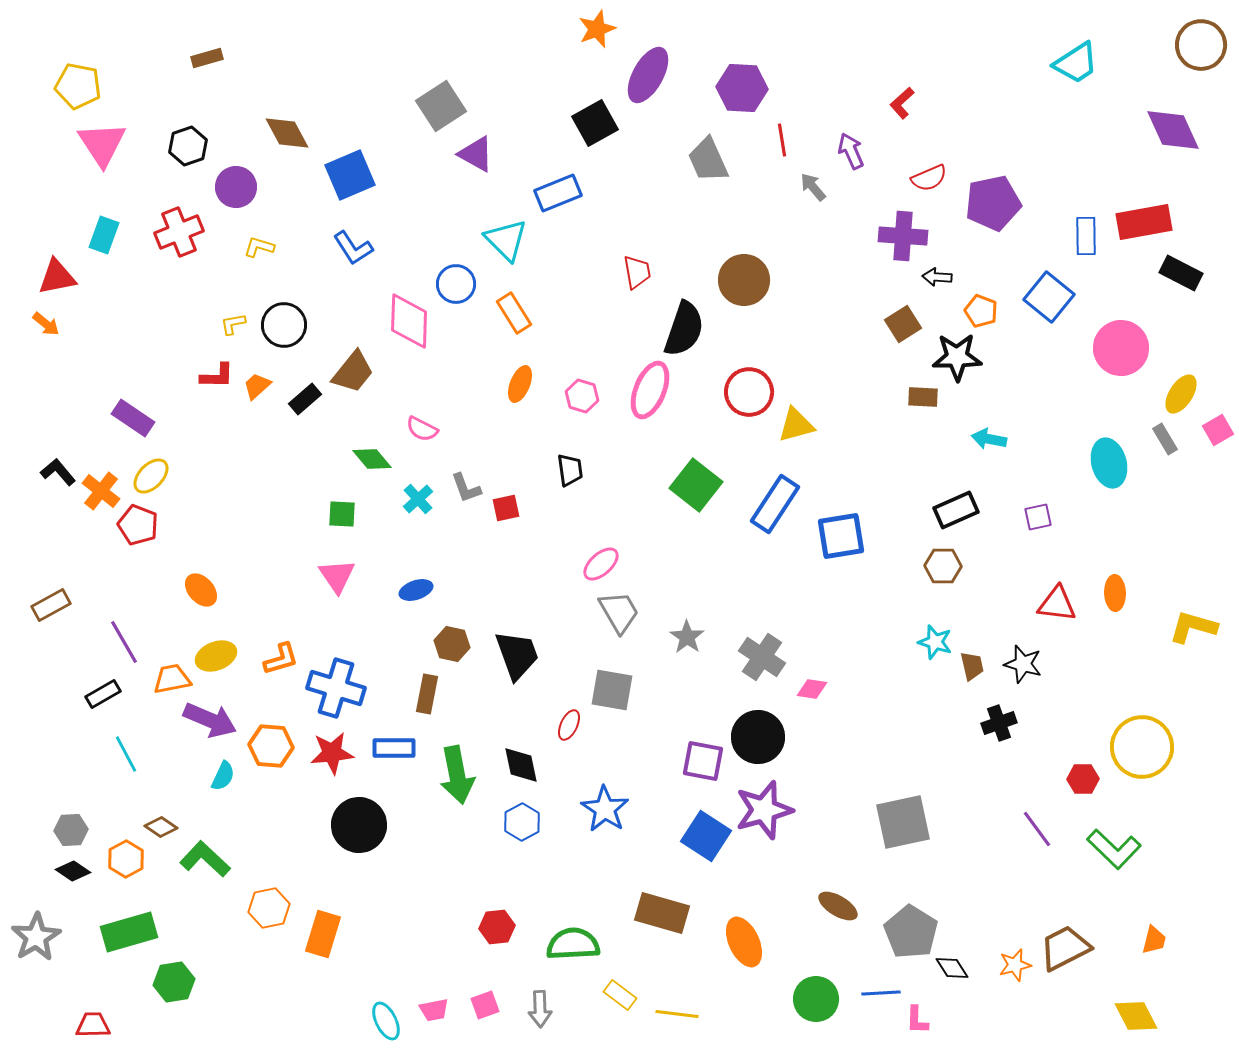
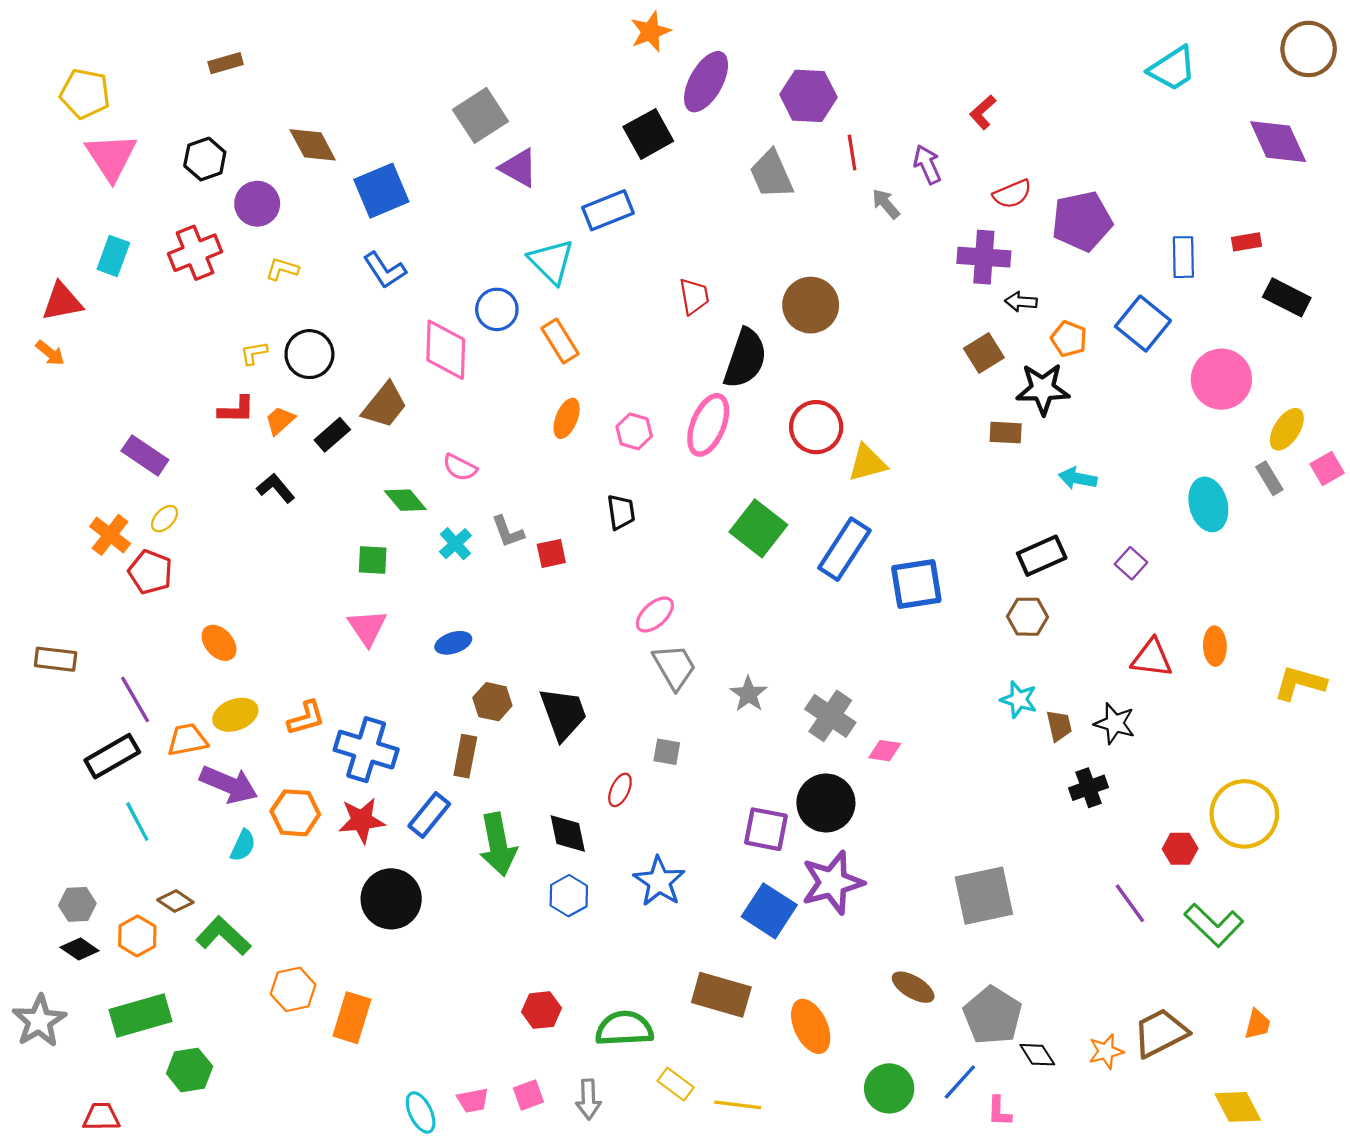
red rectangle: (1144, 222) -> (1246, 242), size x0.5
black L-shape: (58, 472) -> (276, 488), moved
yellow ellipse: (151, 476) -> (165, 519), size x0.7
purple square: (1038, 517) -> (1131, 563), turned -36
brown rectangle: (51, 605) -> (56, 659), turned 36
gray square: (612, 690) -> (667, 752), size x0.6
black rectangle: (103, 694) -> (112, 756), size x1.4
blue rectangle: (394, 748) -> (429, 815), turned -51
blue line: (881, 993) -> (960, 1082), turned -45

